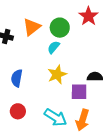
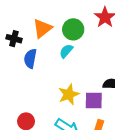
yellow star: (57, 74) -> (69, 94), moved
blue semicircle: (17, 78) -> (30, 59), moved

